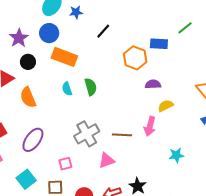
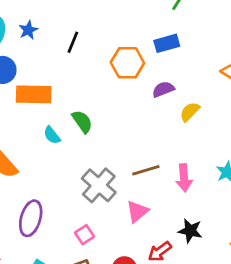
blue rectangle: (159, 44) -> (167, 43), moved
pink arrow: (150, 126) -> (184, 178), moved

